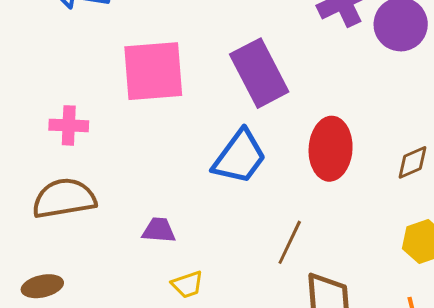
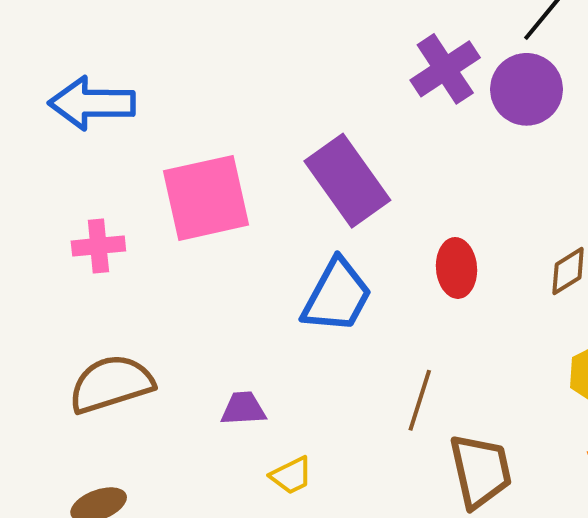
pink cross: (69, 125) -> (98, 246), moved
red ellipse: (331, 149) -> (456, 268), size x0.7

